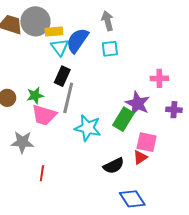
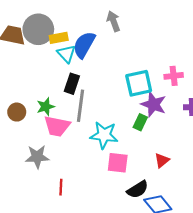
cyan square: (110, 49) -> (139, 83), moved, size x1.5
green rectangle: (123, 119) -> (140, 122), size x0.7
pink square: (147, 142) -> (118, 163), moved
black semicircle: (114, 166) -> (138, 189), moved

